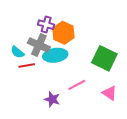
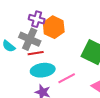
cyan ellipse: (55, 55) -> (43, 70), moved
red line: (27, 65) -> (36, 53), moved

